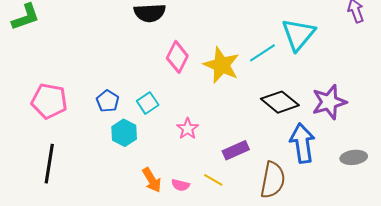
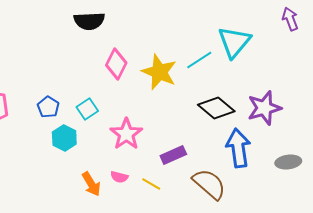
pink star: (188, 129) -> (126, 134), size x1.5
brown semicircle: (273, 180) -> (209, 184), turned -60
pink semicircle: (180, 185) -> (119, 177), moved

